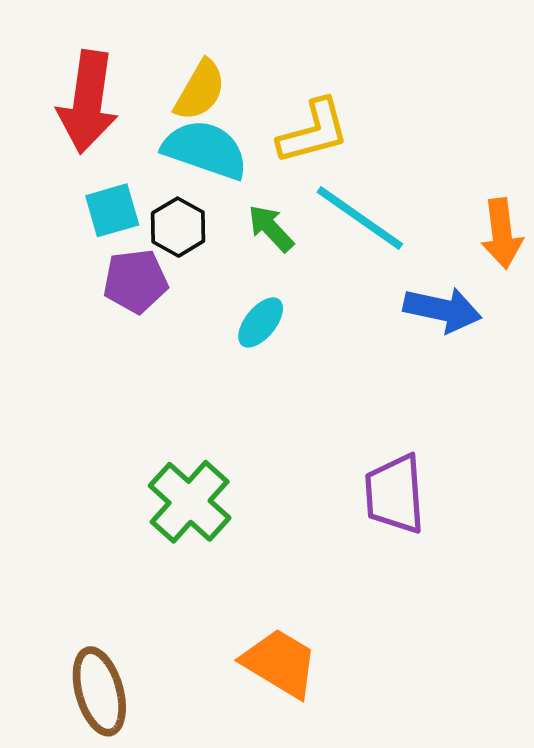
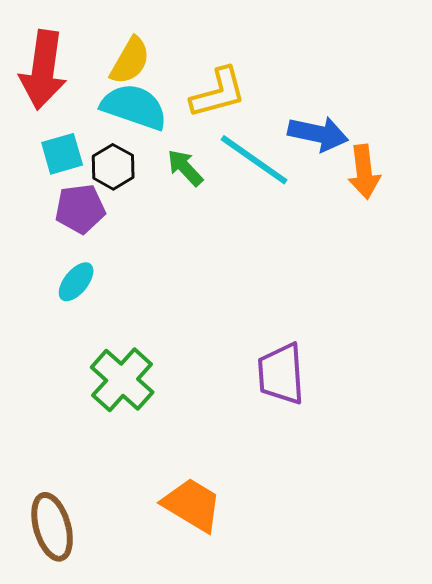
blue arrow: (442, 310) -> (318, 134), moved
cyan ellipse: (261, 322) -> (76, 282), moved

